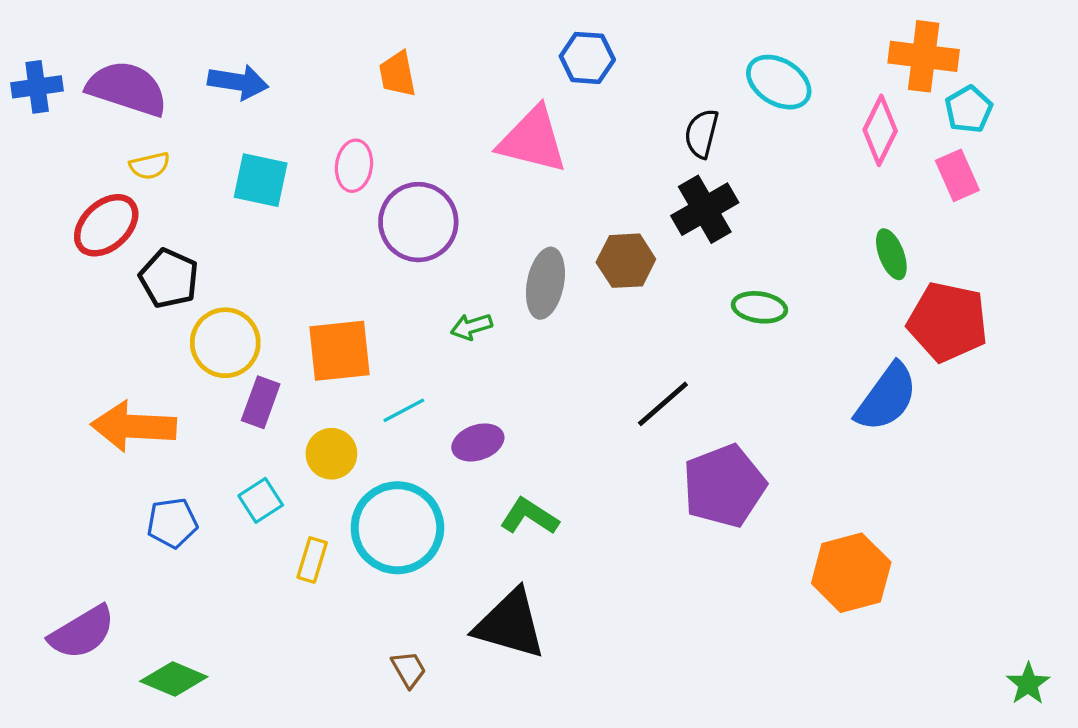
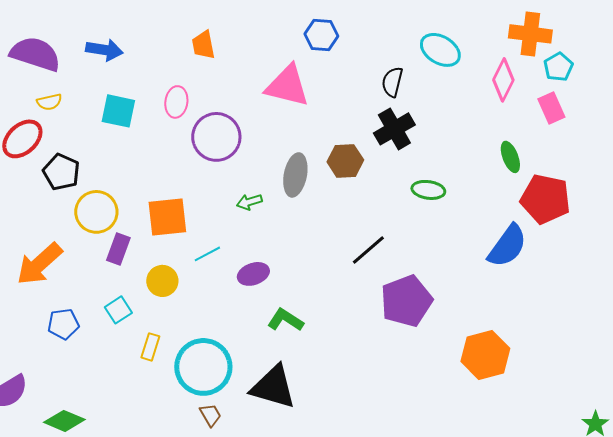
orange arrow: (134, 426) -> (39, 264), turned -45
cyan circle: (397, 528) -> (203, 367), moved

